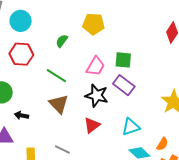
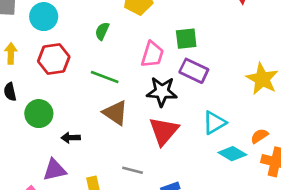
red triangle: (92, 125) -> (164, 131), size x1.4
orange semicircle: (162, 144) -> (259, 136), turned -144

